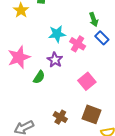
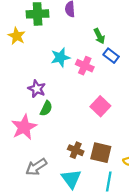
pink star: (19, 57) -> (24, 127), moved
purple star: (55, 60) -> (37, 89), moved
brown square: (91, 114) -> (101, 153), moved

